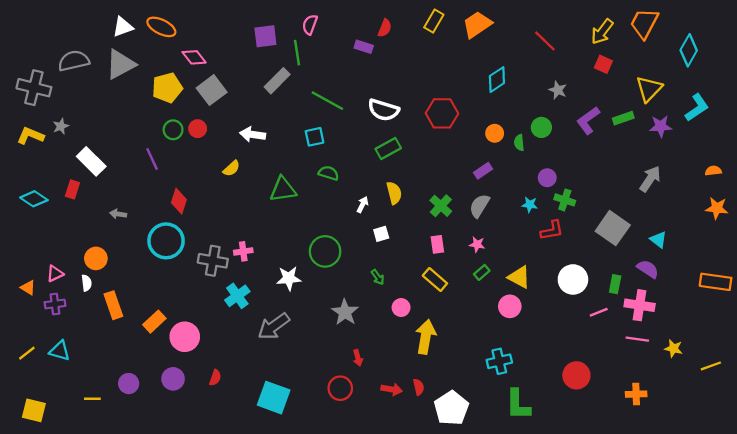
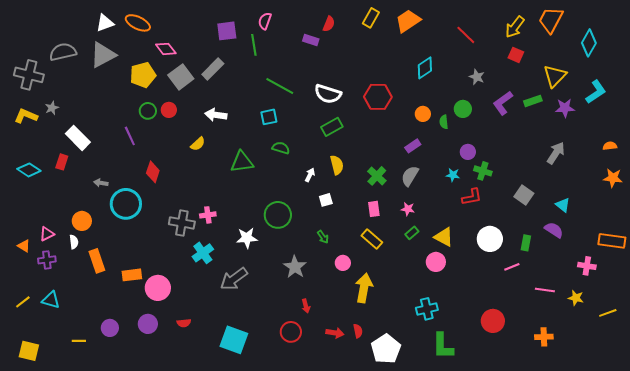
gray rectangle: (277, 81) -> (213, 69), moved
gray square: (613, 228) -> (524, 195), size x0.7
cyan circle: (166, 241) -> (126, 204), moved
pink cross: (640, 305) -> (587, 266), moved, size x0.7
orange rectangle: (154, 322) -> (132, 275), turned 36
red semicircle: (215, 378) -> (184, 323), turned 64

